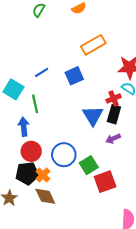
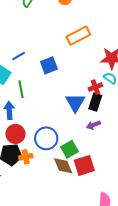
blue line: (42, 72) -> (19, 56), moved
blue square: (74, 76) -> (49, 65), moved
orange cross: (43, 175) -> (26, 157), turned 32
brown diamond: (45, 196) -> (63, 166), moved

